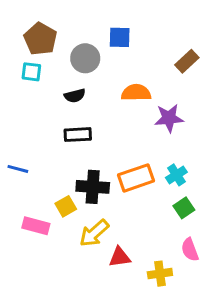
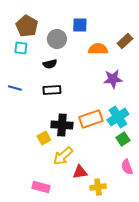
orange semicircle: (136, 93) -> (98, 49), moved
blue line: (18, 169) -> (15, 88), moved
cyan cross: (176, 175) -> (118, 117), size x1.5
pink rectangle: (36, 226) -> (41, 187), moved
yellow cross: (160, 274) -> (98, 187), moved

